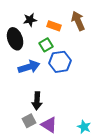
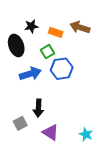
brown arrow: (78, 21) -> (80, 27), turned -48
gray square: (29, 121) -> (20, 123), moved

